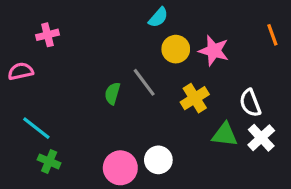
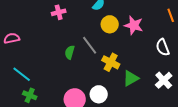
pink cross: (47, 35) -> (59, 12), moved
yellow cross: (195, 98) -> (111, 62), moved, turned -30
white semicircle: (250, 103) -> (163, 47), moved
green triangle: (225, 135) -> (131, 78), moved, turned -36

